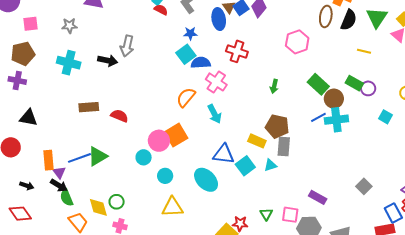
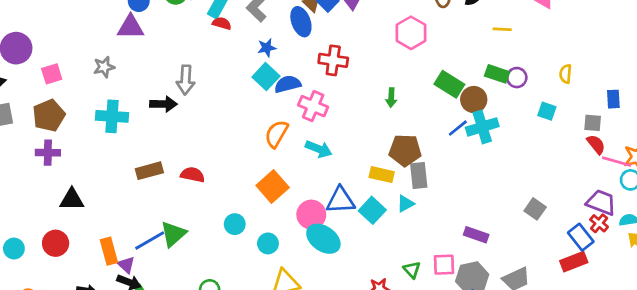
cyan arrow: (215, 114) -> (319, 149), turned -30
pink circle: (159, 141) -> (311, 215), moved

